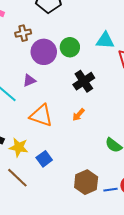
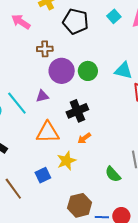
black cross: (84, 81) -> (77, 111), moved
orange triangle: (41, 116) -> (48, 132), turned -30
yellow star: (19, 147) -> (66, 161), moved, turned 30

